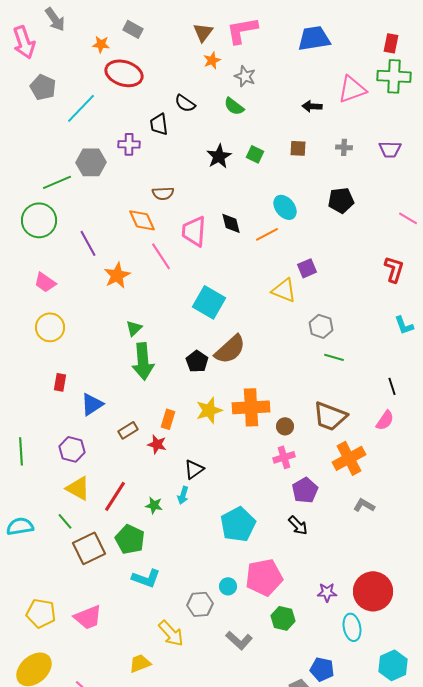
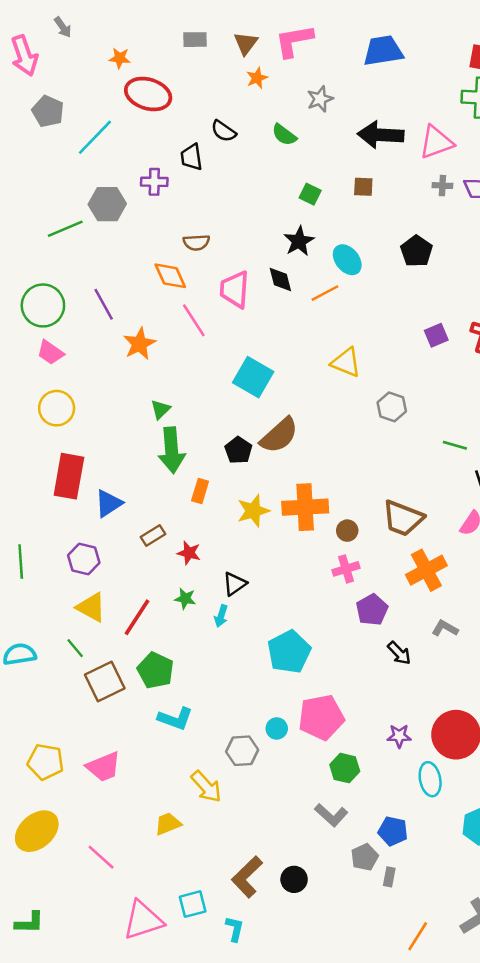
gray arrow: (55, 19) -> (63, 27), size x0.7
gray rectangle: (133, 29) -> (195, 40), moved, turned -30
gray star: (245, 76) -> (320, 99), moved, turned 30
pink triangle: (352, 89) -> (436, 142), moved
black arrow: (312, 106) -> (381, 135), size x1.8
gray cross: (344, 147) -> (442, 186), moved
black star: (219, 156) -> (299, 241), moved
black pentagon: (341, 200) -> (416, 251), turned -30
green circle: (39, 220) -> (43, 305), moved
purple square: (307, 268) -> (436, 335), moved
green line: (334, 357) -> (455, 445), moved
red rectangle: (60, 382) -> (69, 476), size x2.0
orange rectangle: (168, 419) -> (200, 491), moved
green star: (154, 505) -> (185, 599), moved
black arrow: (298, 525) -> (399, 653), moved
gray L-shape: (239, 640) -> (331, 815), moved

